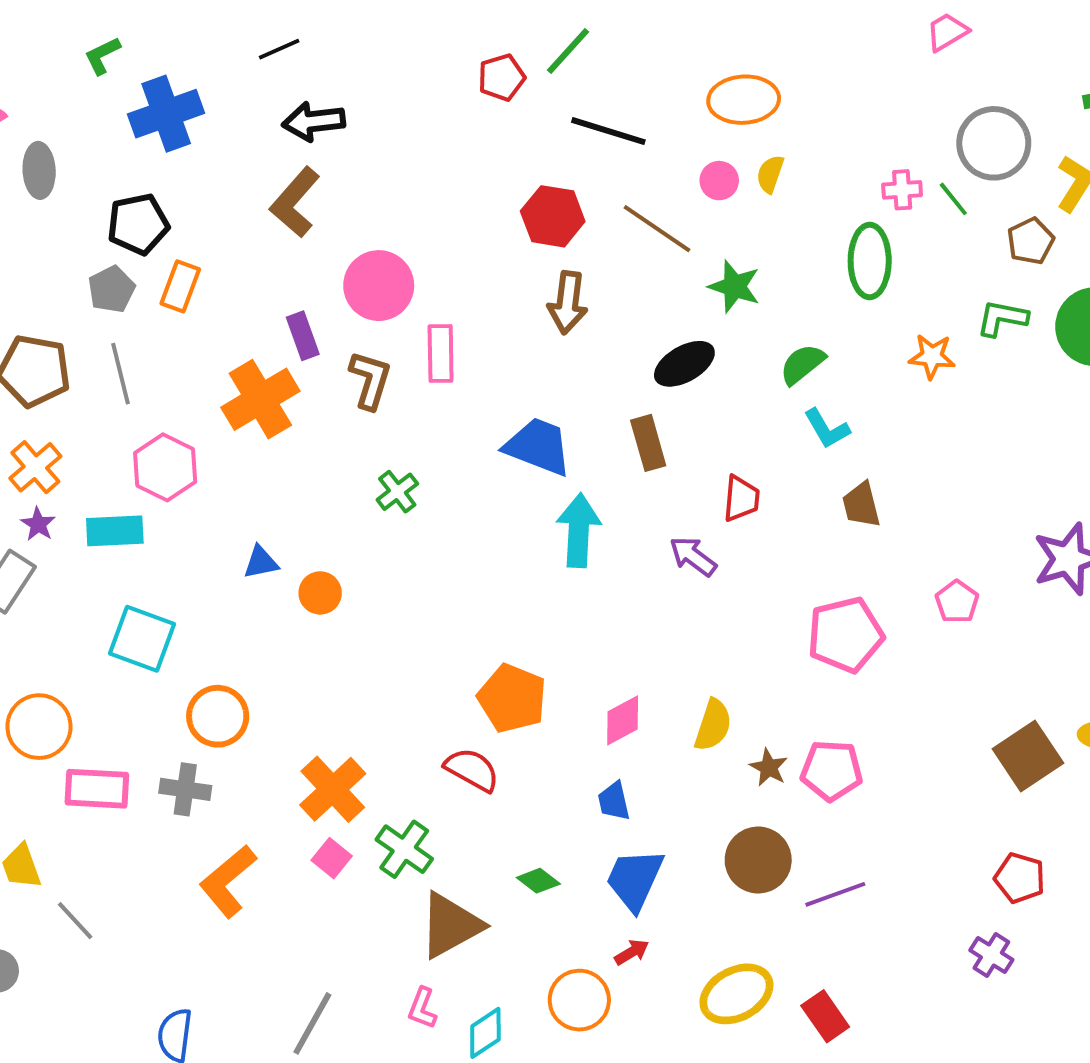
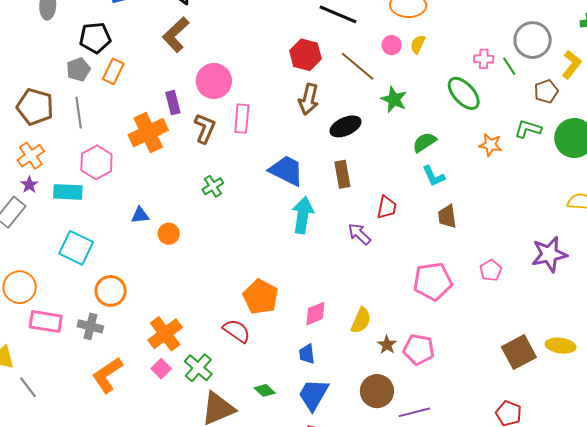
green ellipse: (870, 261) -> (464, 93), turned -48
black ellipse: (684, 364) -> (345, 126), moved

